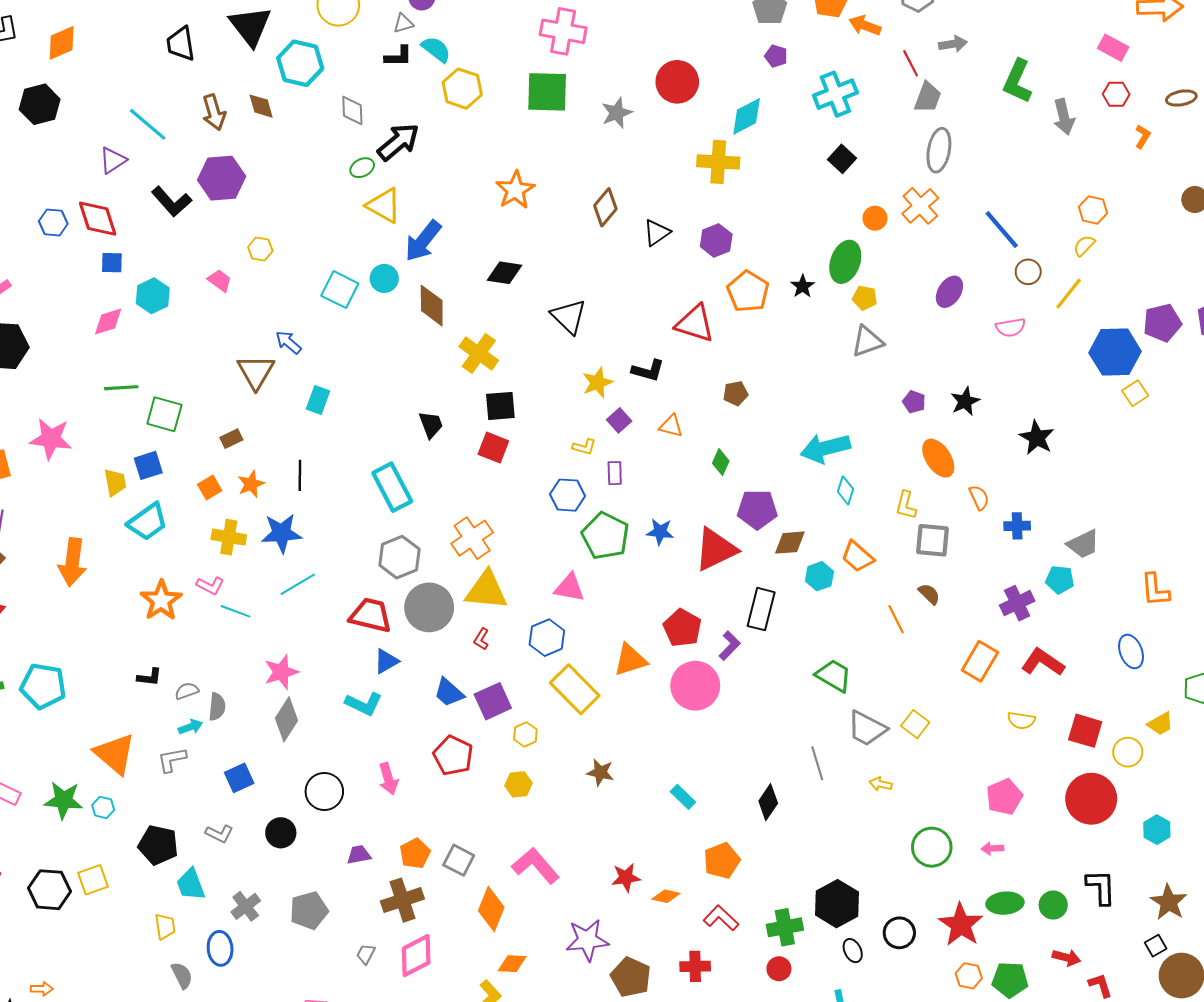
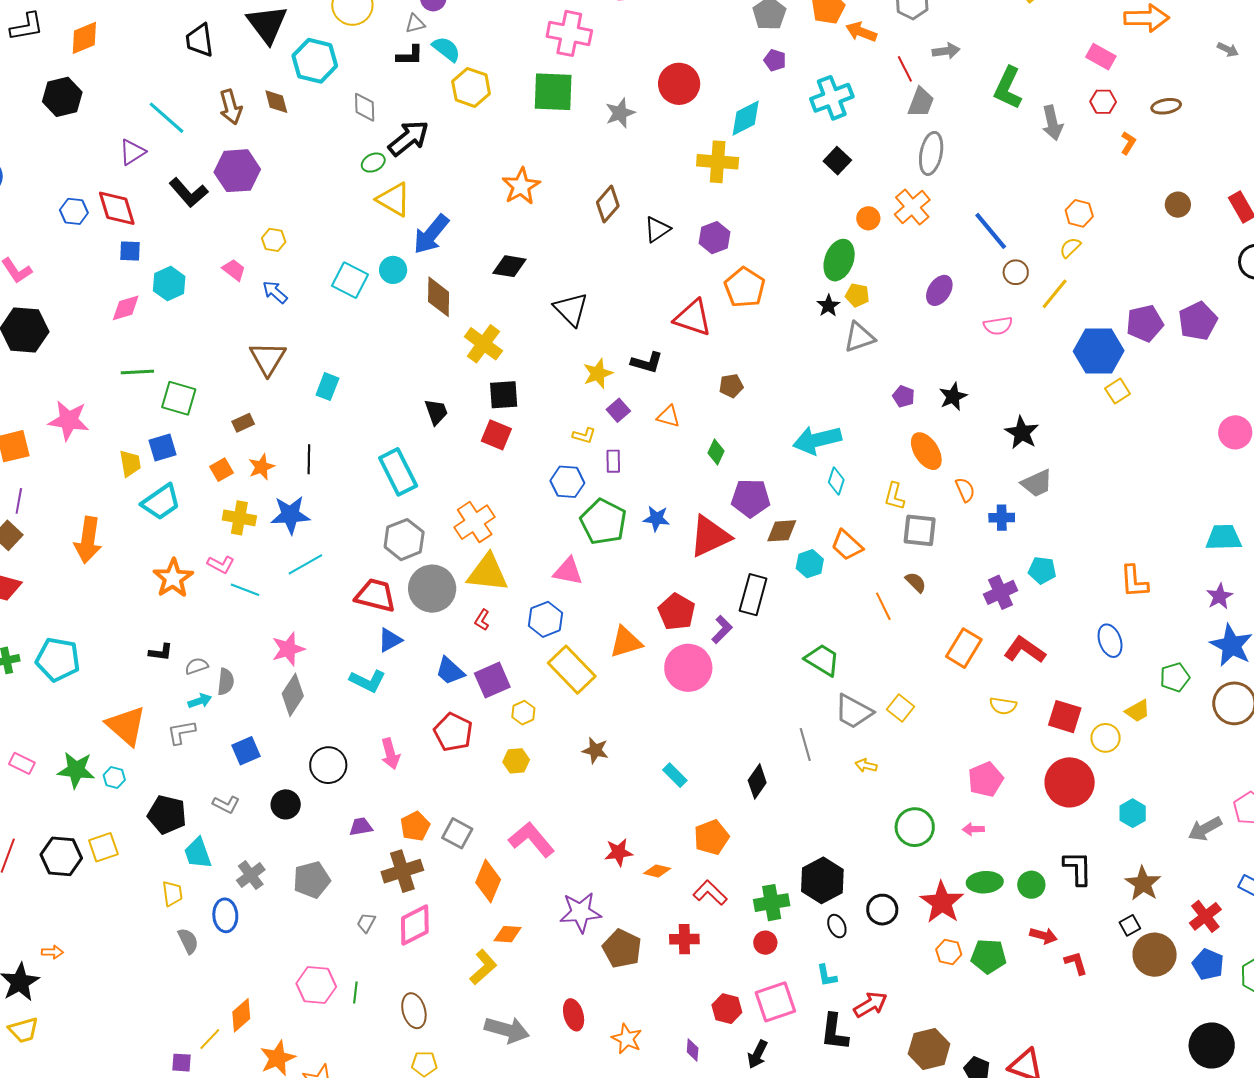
black star: (803, 286) -> (828, 306), moved
blue arrow: (288, 342) -> (275, 292), moved
gray trapezoid: (1083, 544) -> (1037, 483), moved

